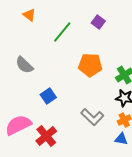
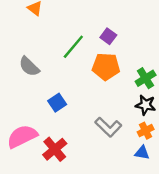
purple square: (98, 22) -> (108, 36), moved
green line: (62, 32) -> (73, 47), moved

